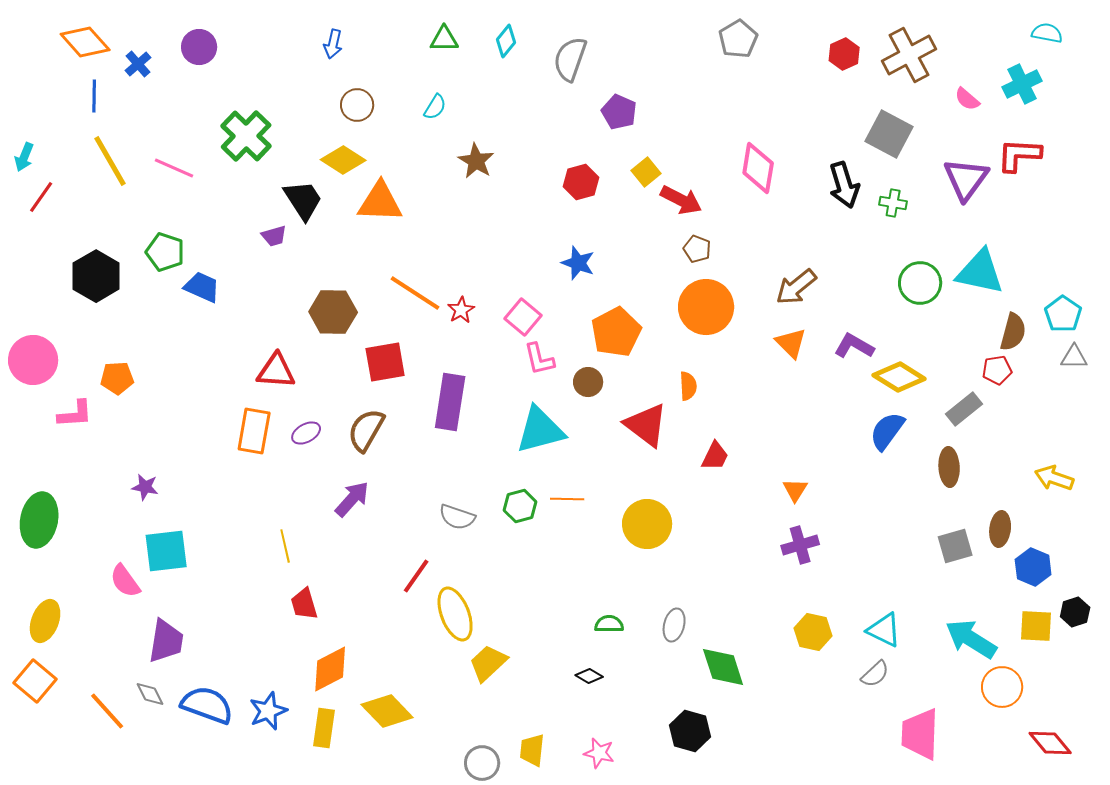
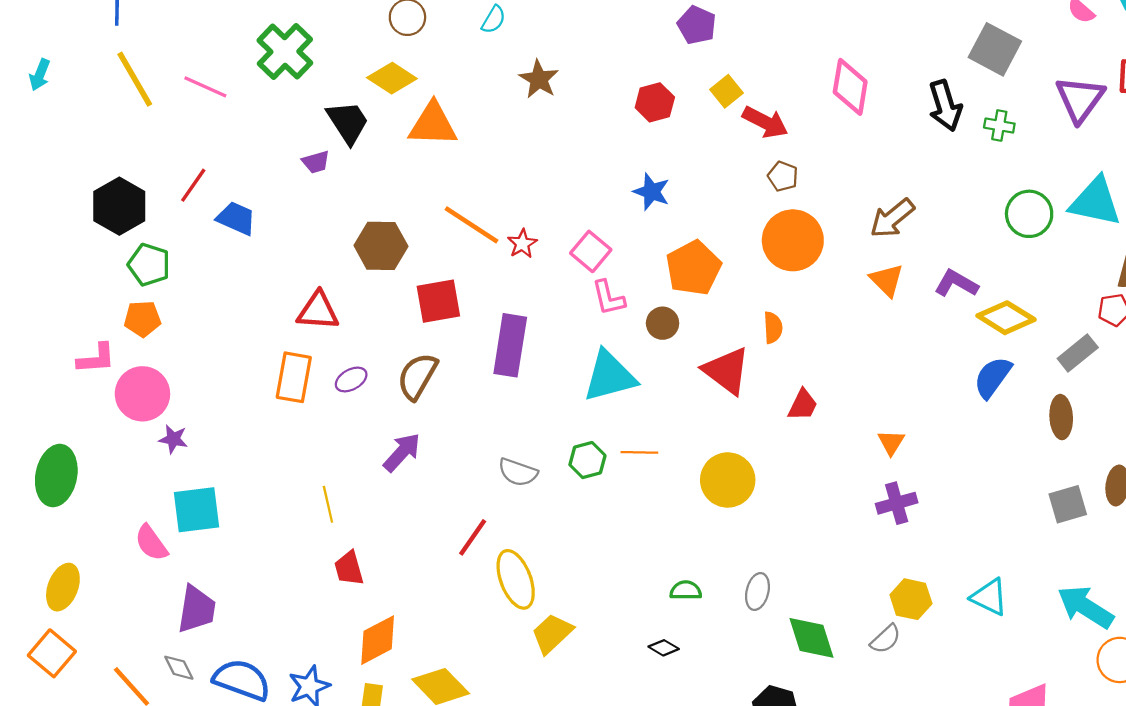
red line: (41, 197) -> (193, 185), moved
green pentagon: (165, 252) -> (149, 265), moved
pink circle: (33, 360) -> (142, 394), moved
gray semicircle: (875, 674) -> (886, 639), moved

